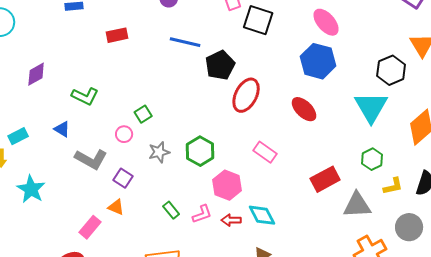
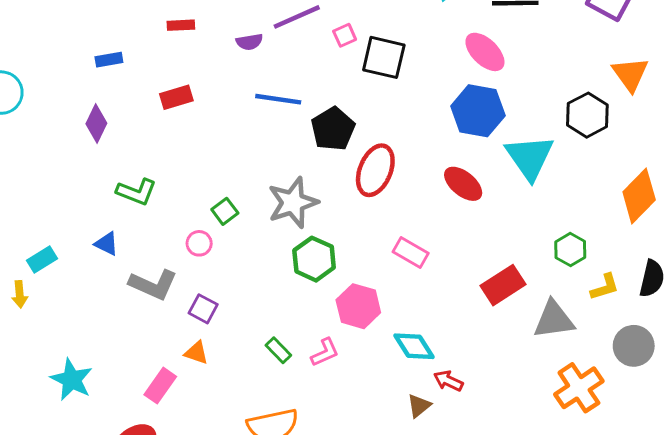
purple diamond: (36, 74) -> (96, 123), moved, turned -30
cyan triangle: (371, 107) -> (530, 157), moved
gray star: (159, 152) -> (293, 203), moved, size x1.6
cyan star: (31, 189) -> (72, 380), moved
red arrow: (231, 220) -> (448, 381), moved, turned 30

